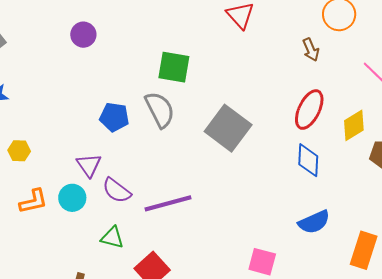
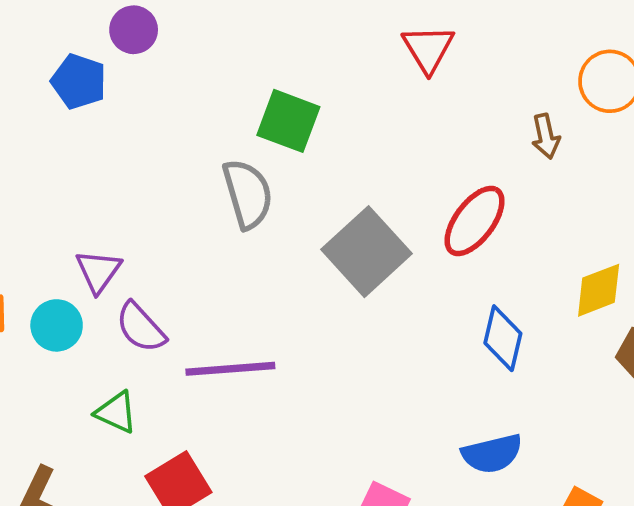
red ellipse: (309, 110) -> (475, 221), moved
blue pentagon: (114, 117) -> (79, 81), moved

